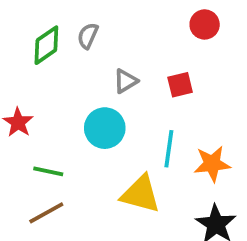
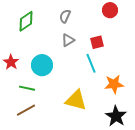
gray semicircle: (88, 36) -> (65, 16), moved
cyan circle: (105, 128) -> (42, 65), moved
cyan line: (169, 149) -> (91, 63), moved, turned -30

